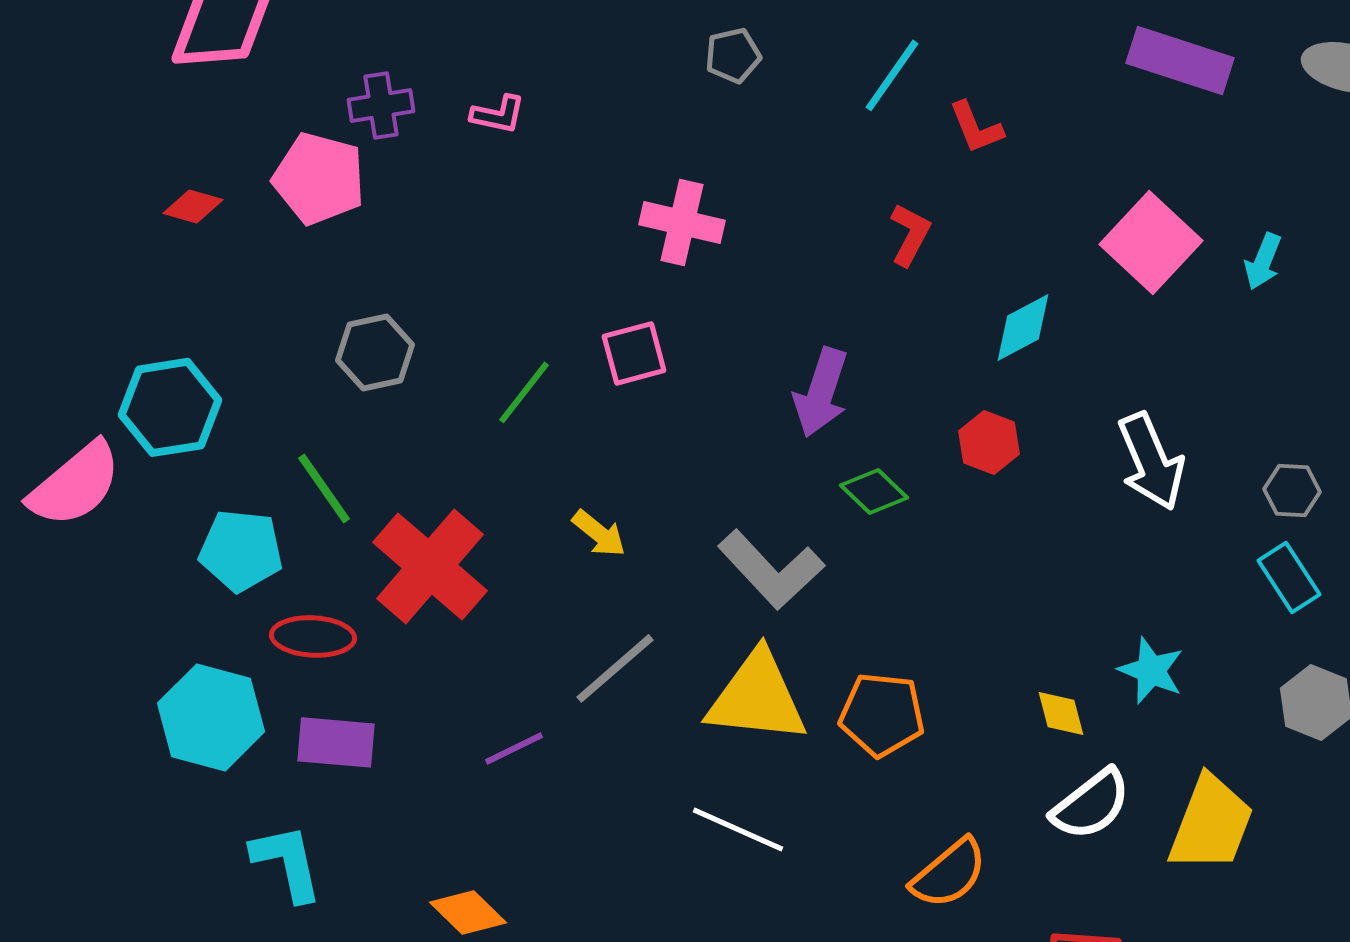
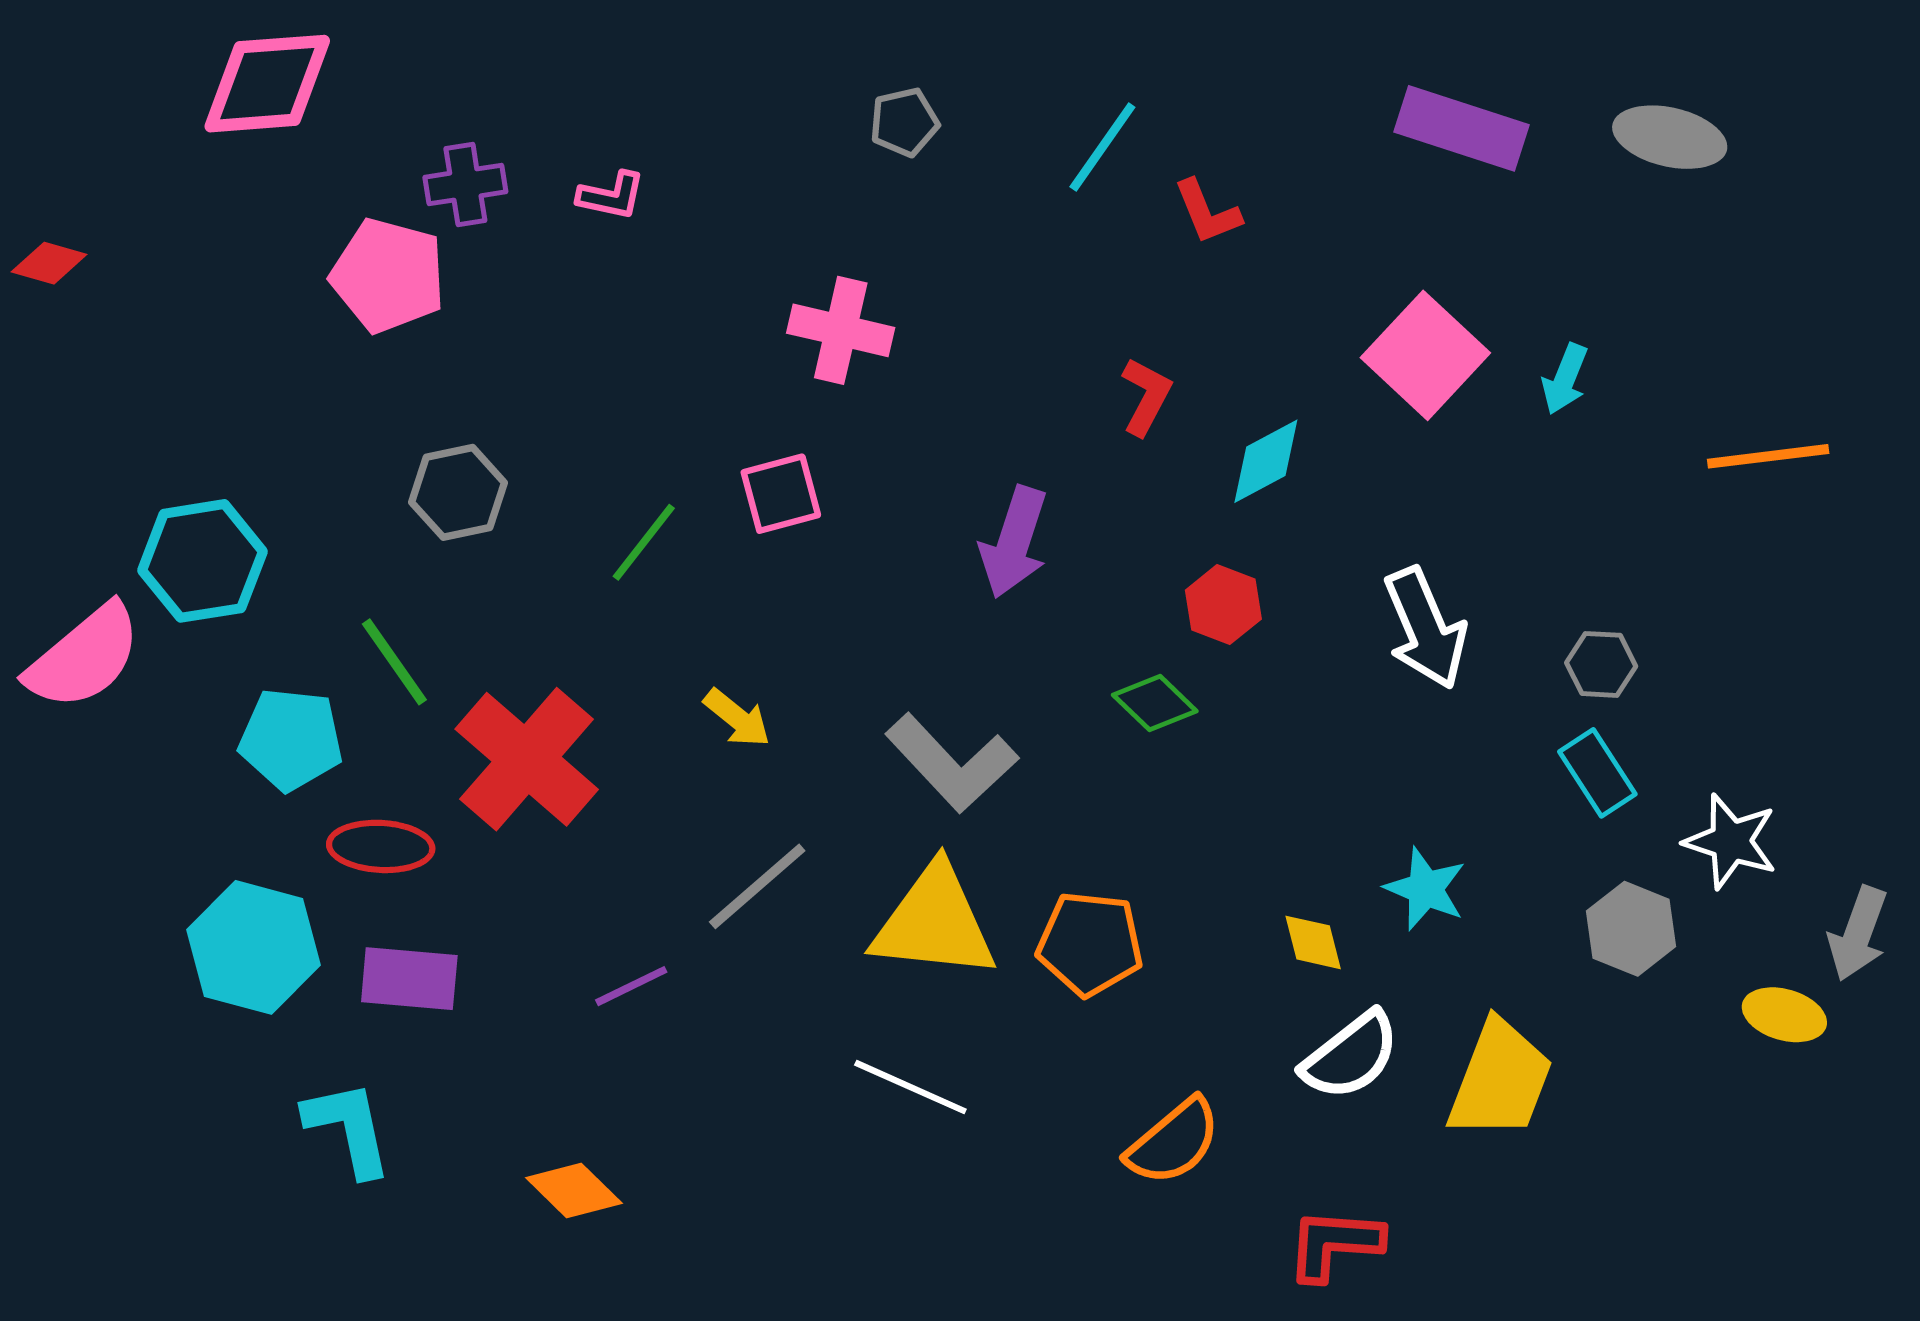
red diamond: (193, 206) -> (49, 263), moved
red L-shape: (910, 234) -> (1146, 396), moved
green diamond: (874, 491) -> (1155, 703), moved

